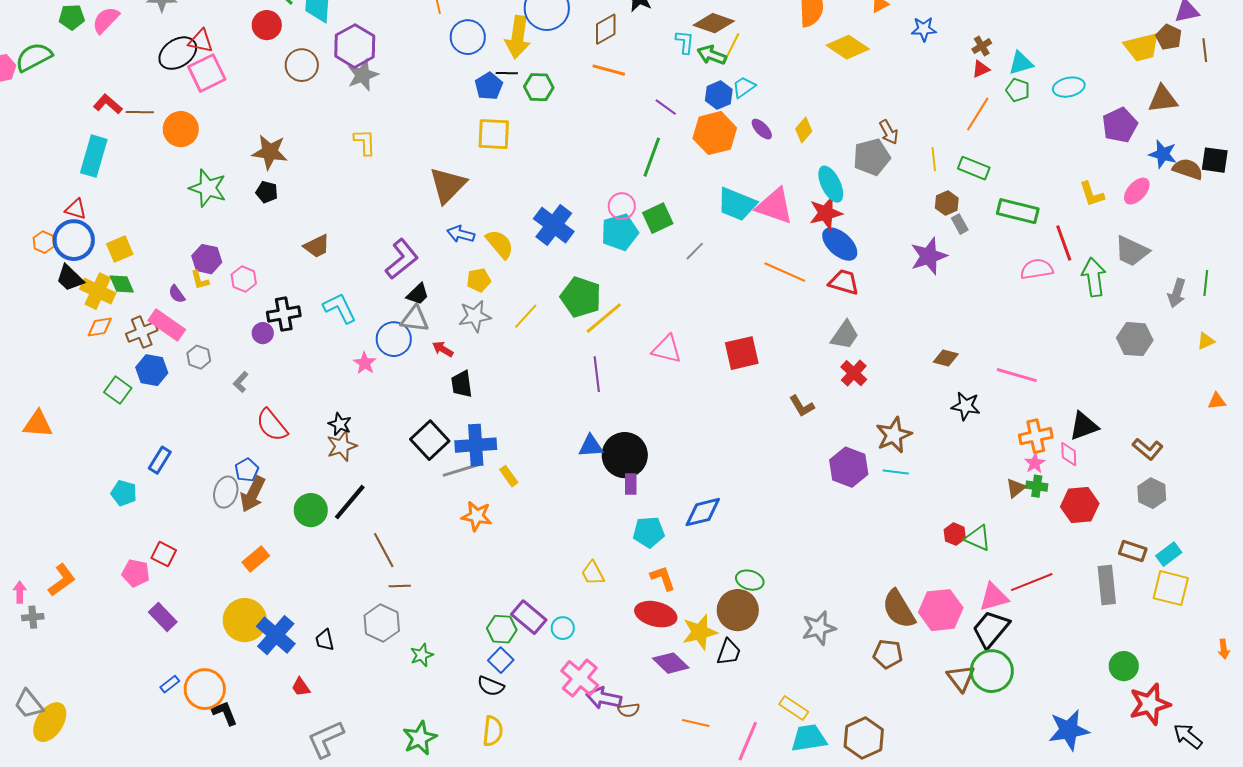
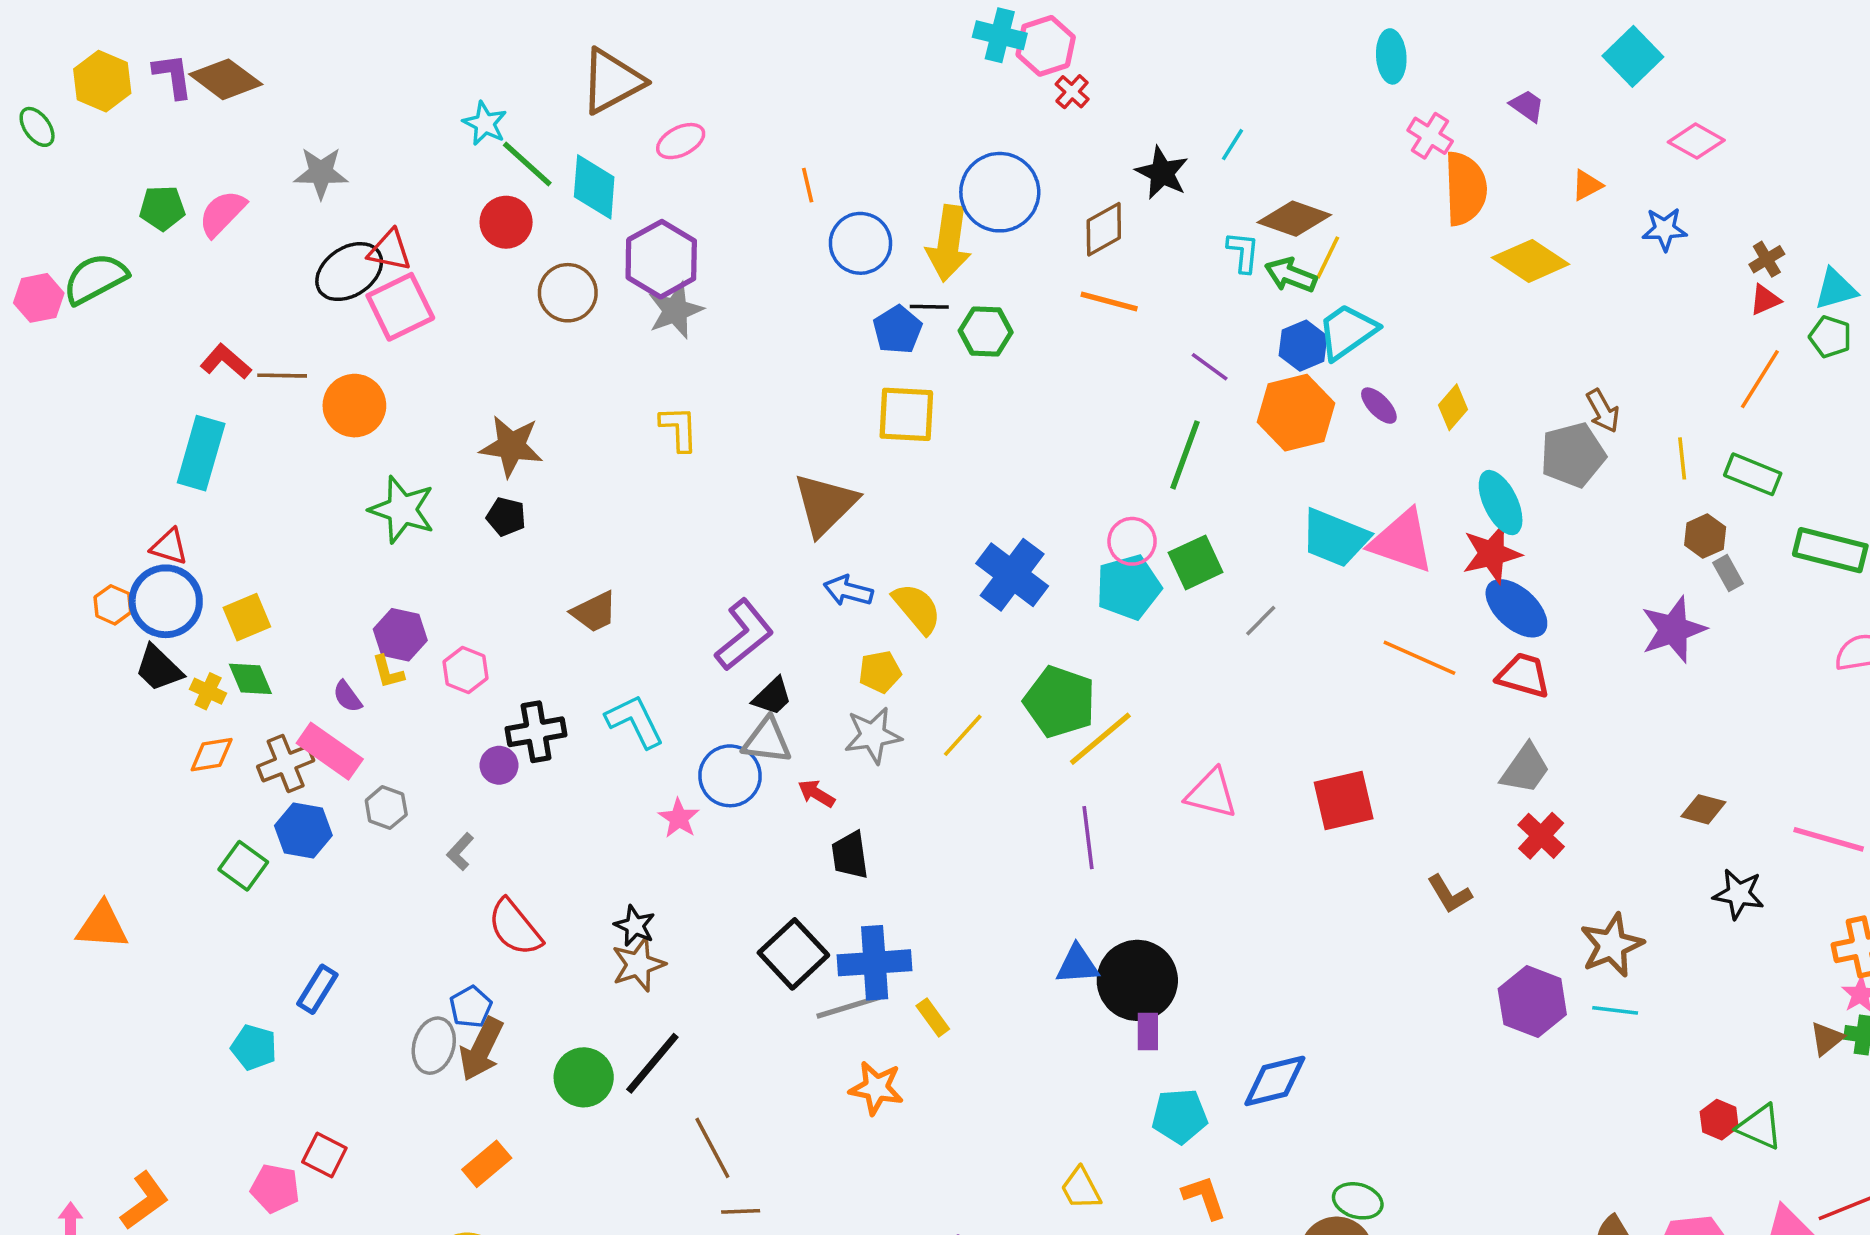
cyan trapezoid: (744, 87) -> (1347, 331), size x1.5
yellow cross: (98, 291) -> (208, 691), size x0.6

